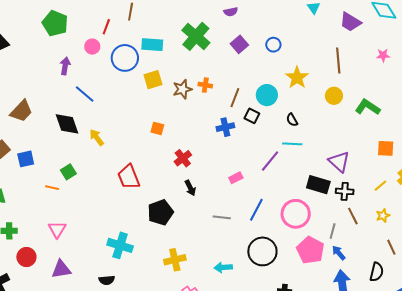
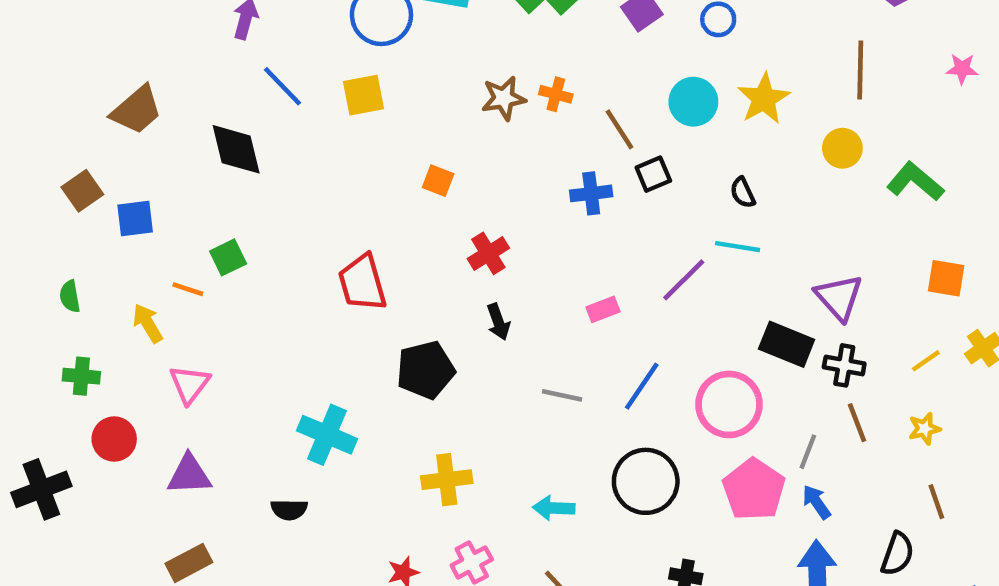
yellow square: (153, 80) -> (364, 95), moved
cyan circle: (267, 95) -> (693, 102), moved
brown line: (235, 98) -> (620, 129), turned -60
black square: (252, 116) -> (653, 174), turned 35
yellow arrow: (97, 137) -> (148, 323), moved

